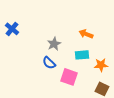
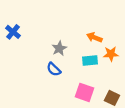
orange star: (101, 65) -> (111, 54), moved
pink square: (69, 77) -> (84, 92), moved

